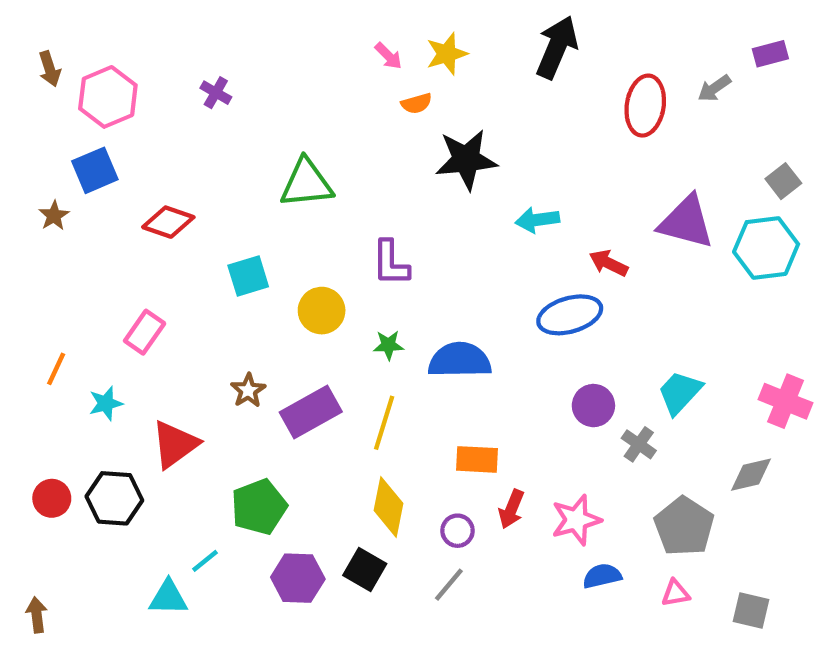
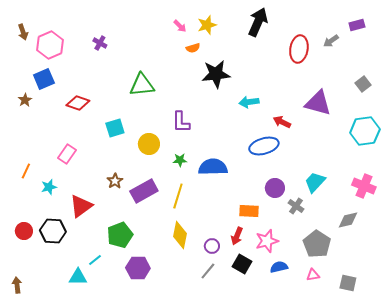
cyan hexagon: (766, 248) -> (365, 131), moved
orange rectangle: (477, 459) -> (249, 211), moved
black square: (365, 570) -> (242, 264), moved

